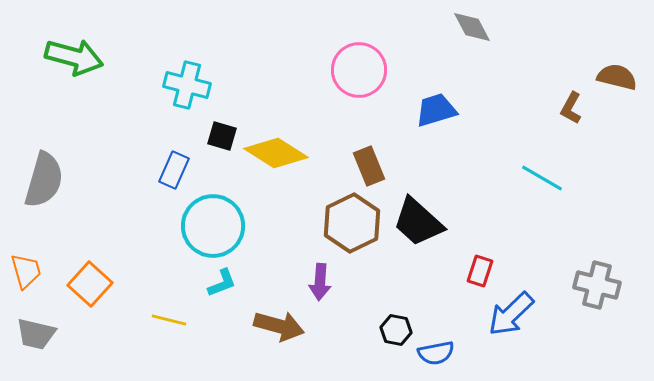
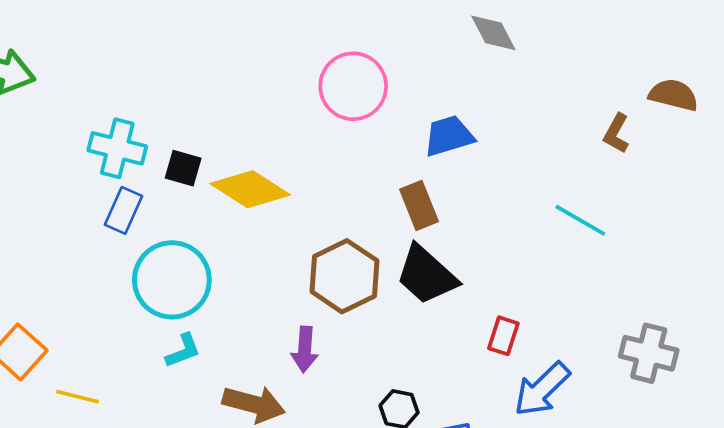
cyan cross: (187, 85) -> (117, 148), moved
brown rectangle: (369, 166) -> (419, 205), moved
yellow line: (169, 320) -> (78, 397), moved

